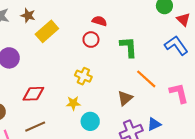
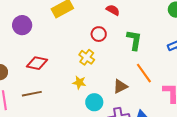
red circle: (91, 40) -> (99, 34), moved
yellow star: (73, 103) -> (79, 82), moved
cyan circle: (90, 121) -> (94, 102), moved

